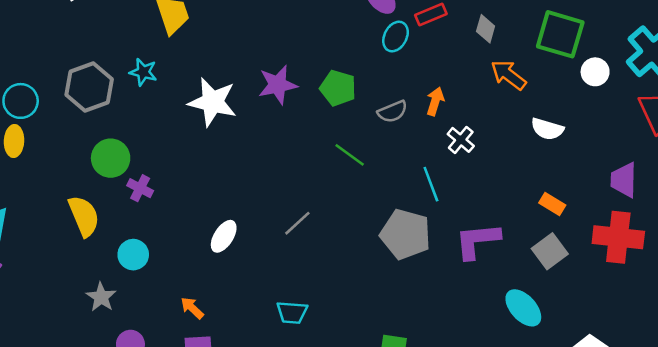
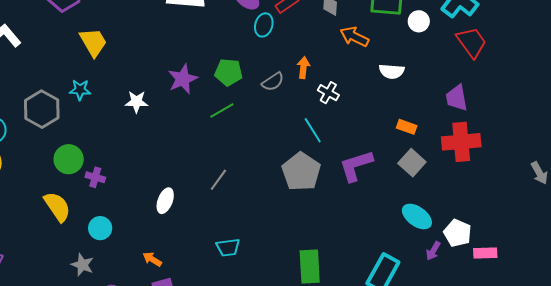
white star: (213, 102) -> (137, 102), size x0.6
green line: (350, 155) -> (222, 111), moved, turned -55
gray pentagon: (406, 234) -> (301, 172), turned 30
cyan ellipse: (523, 308) -> (417, 216), moved

